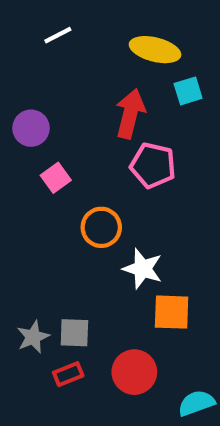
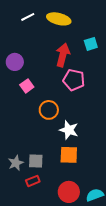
yellow ellipse: (155, 50) -> (59, 19), moved
orange square: (172, 312) -> (69, 155), moved
red circle: (134, 372) -> (69, 192), moved

